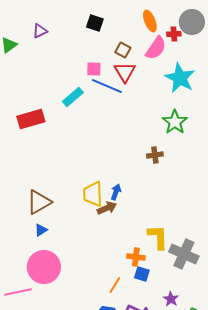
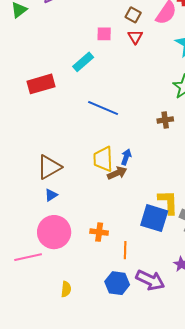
red triangle: (125, 72) -> (135, 37), size x0.7
blue line: (107, 86) -> (103, 108), moved
orange cross: (136, 257) -> (99, 232), moved
blue square: (142, 274) -> (154, 218), moved, size x1.8
orange line: (115, 285) -> (125, 250), turned -30

